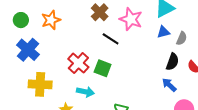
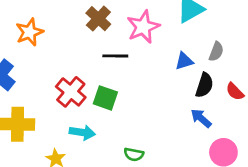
pink star: (131, 19) -> (143, 27), turned 30
blue triangle: (163, 32) -> (184, 61), moved
black line: (111, 39) -> (115, 56), turned -30

